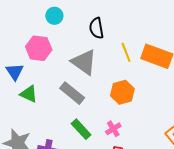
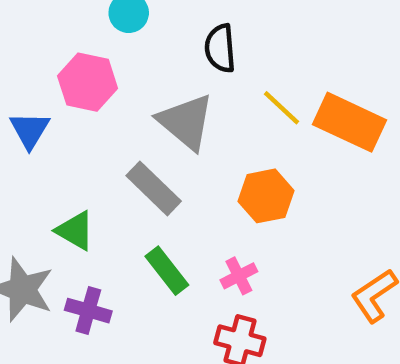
yellow line: (126, 52) -> (282, 108), turned -30
green triangle: (29, 94) -> (75, 231), moved

